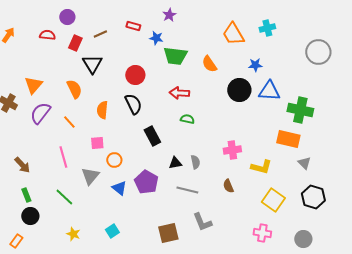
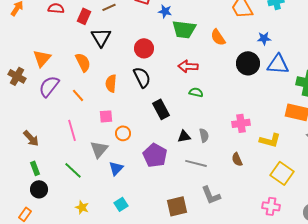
blue triangle: (119, 188) -> (116, 168), moved, turned 35

